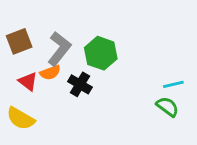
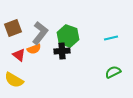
black cross: (80, 84) -> (62, 51), moved, turned -35
cyan line: (173, 84) -> (111, 38), moved
green semicircle: (168, 107) -> (113, 72), turned -63

